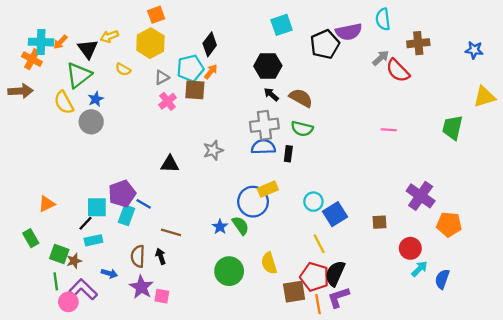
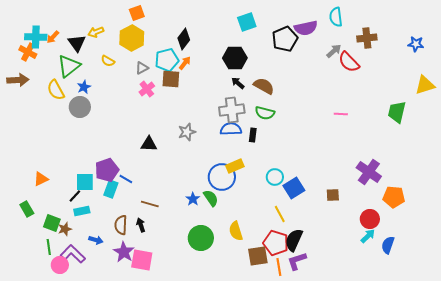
red circle: (410, 248) -> (370, 219), moved
pink square: (162, 296) -> (142, 260), size x1.6

